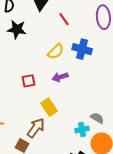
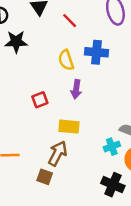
yellow semicircle: (56, 51) -> (66, 60), turned 126
purple arrow: (60, 77) -> (76, 89), turned -56
yellow rectangle: (49, 107) -> (69, 127), turned -42

